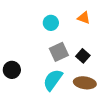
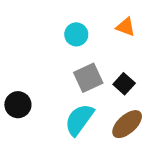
brown ellipse: (85, 83) -> (127, 124), turned -50

